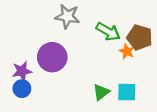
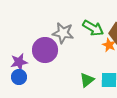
gray star: (67, 16) -> (63, 33), moved

